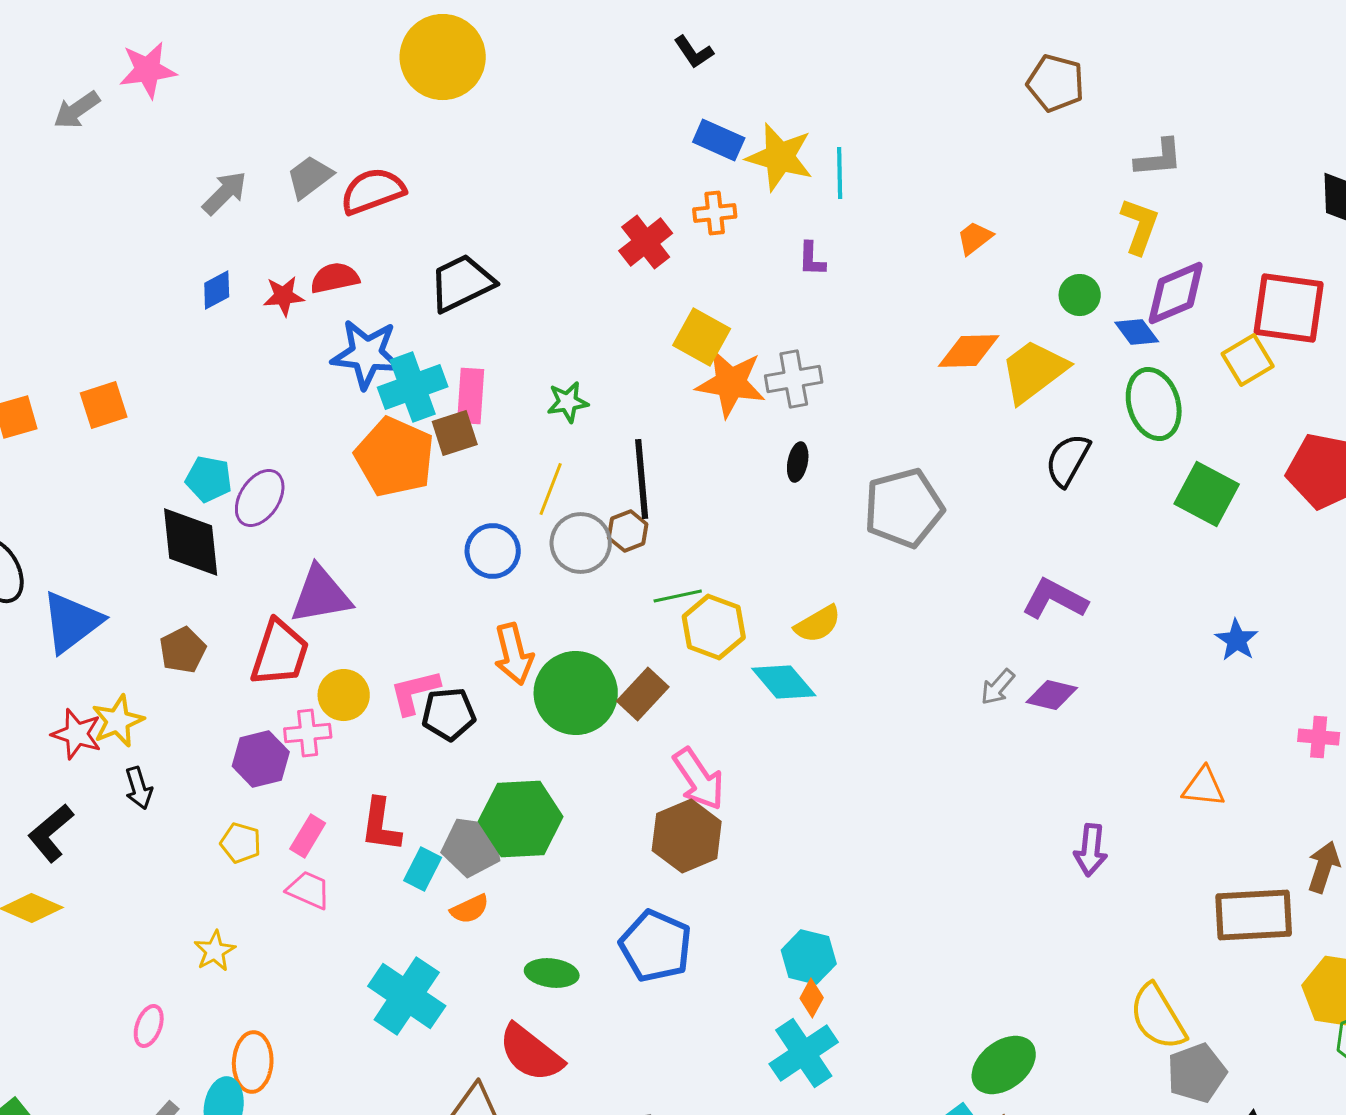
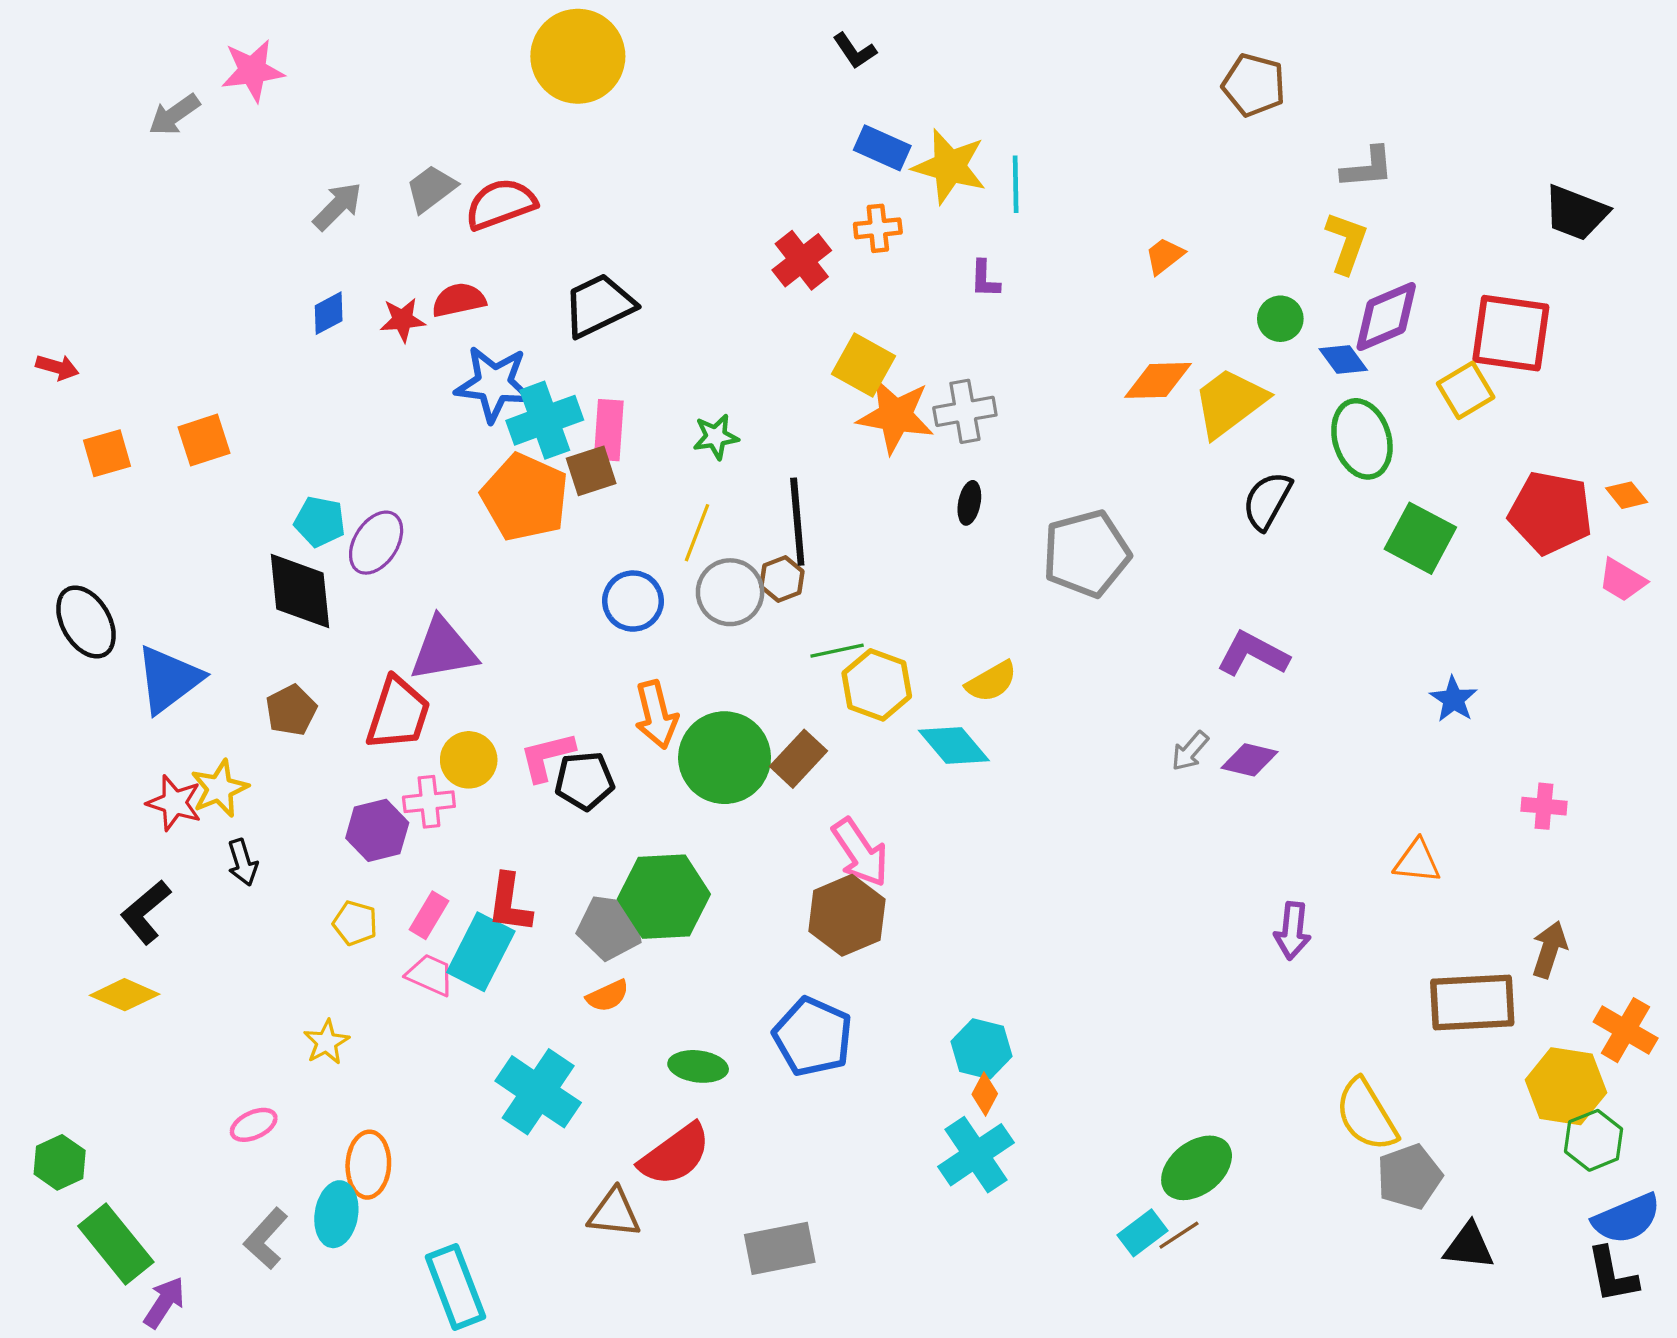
cyan rectangle: (423, 869) -> (481, 952), moved, size x1.6
pink ellipse: (149, 1026) -> (254, 1125), turned 45
red semicircle: (531, 1053) -> (675, 1155), turned -74

